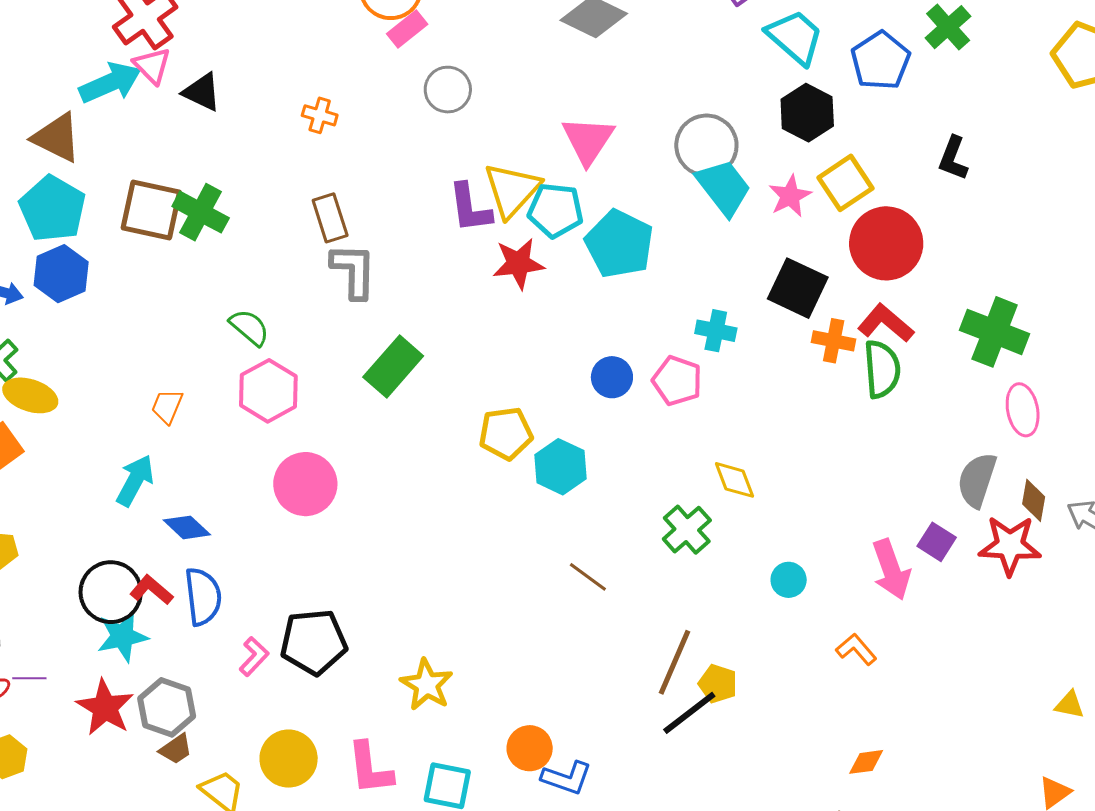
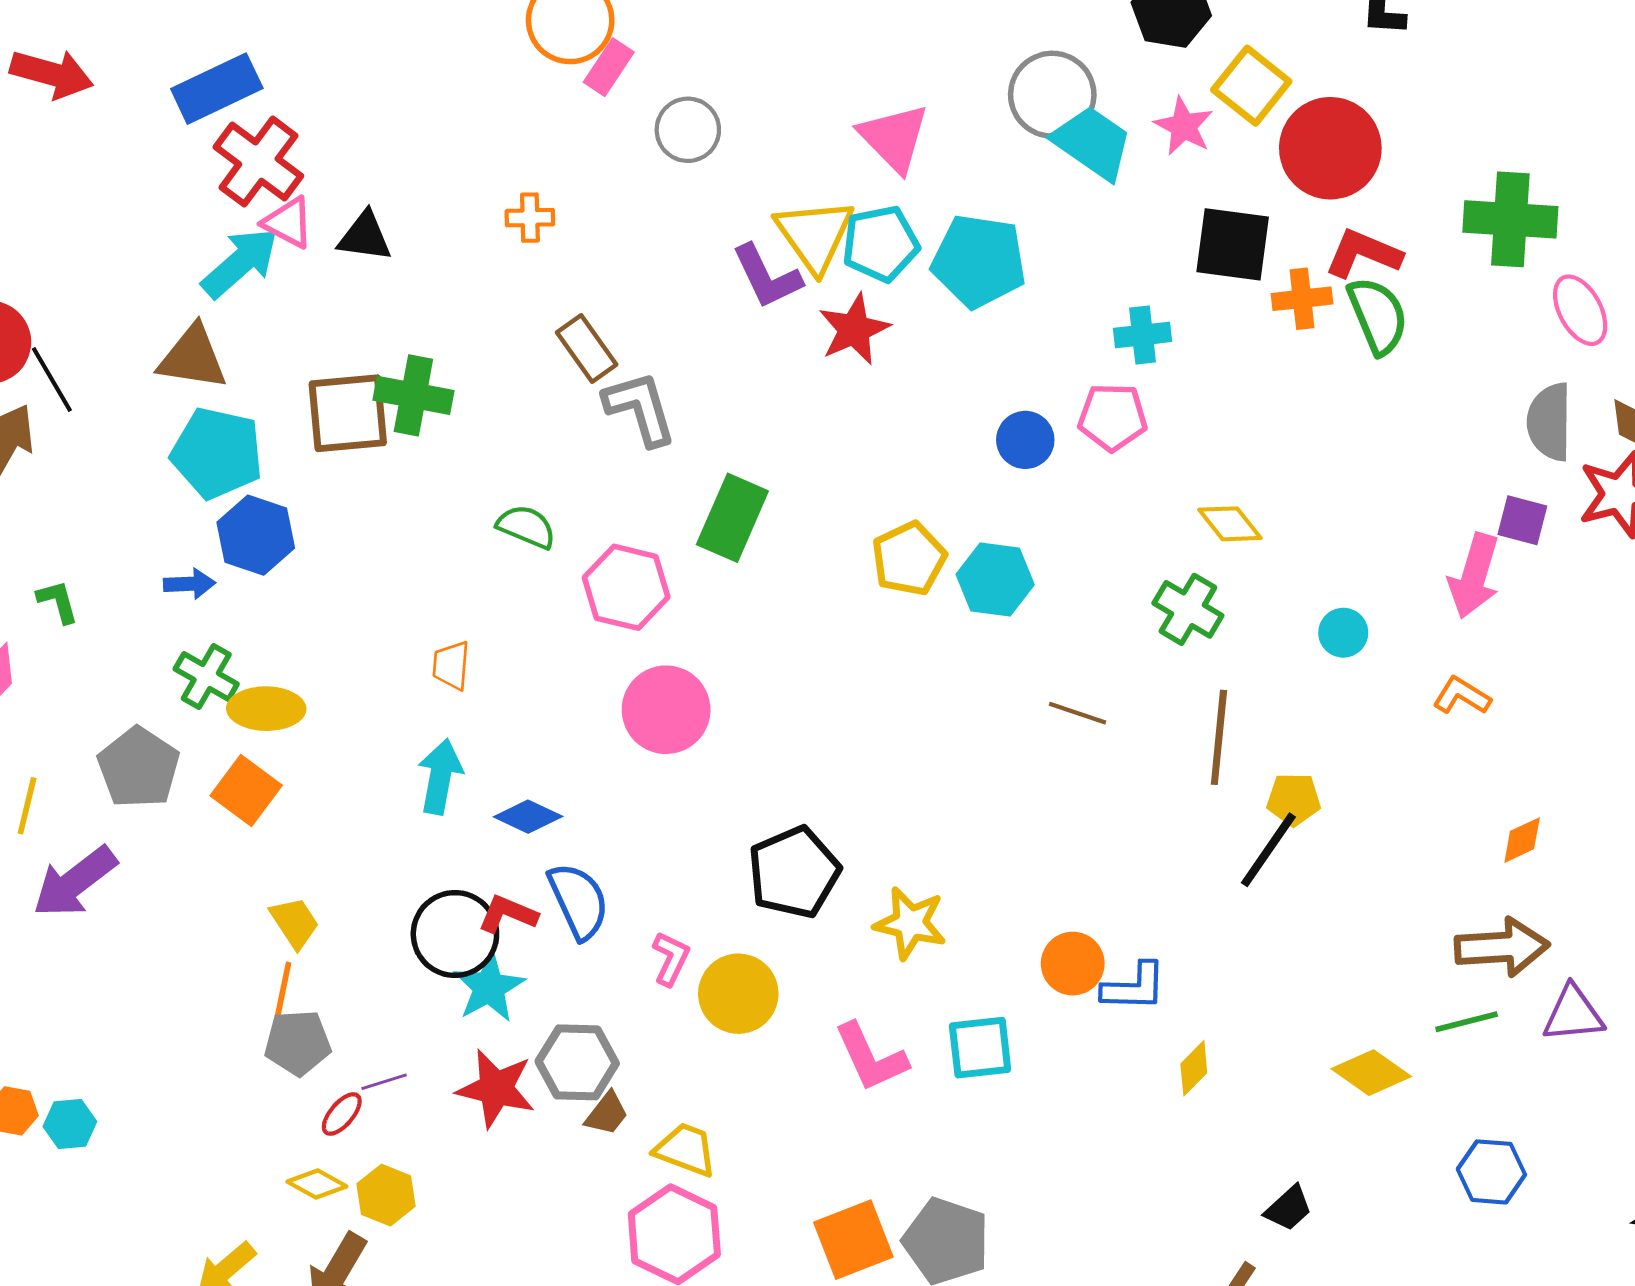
pink hexagon: (268, 391) -> (626, 587), moved
pink arrow: (891, 570) -> (1474, 576), turned 54
black pentagon: (314, 642) -> (794, 872), moved
brown line: (674, 662) -> (1219, 737), moved
yellow circle: (289, 759) -> (738, 994), moved

